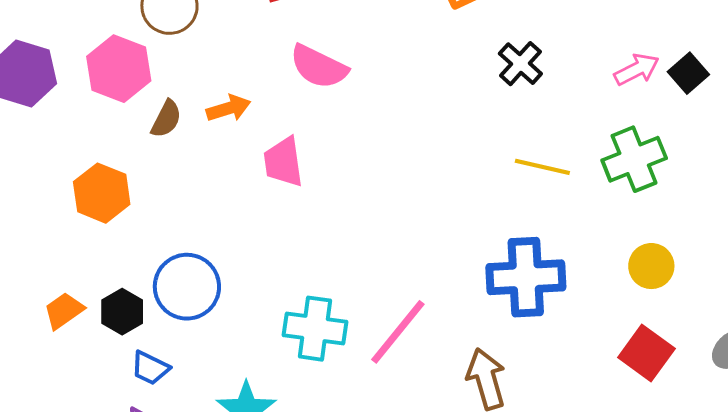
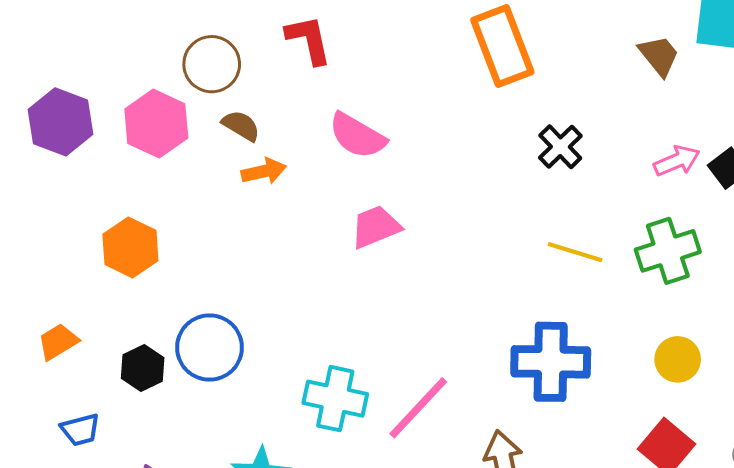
brown semicircle: (166, 119) -> (241, 126), moved, turned -90
pink trapezoid: (283, 162) -> (376, 227), moved, turned 72
orange trapezoid: (64, 311) -> (58, 342), moved
blue trapezoid: (150, 368) -> (80, 430), moved, turned -45

